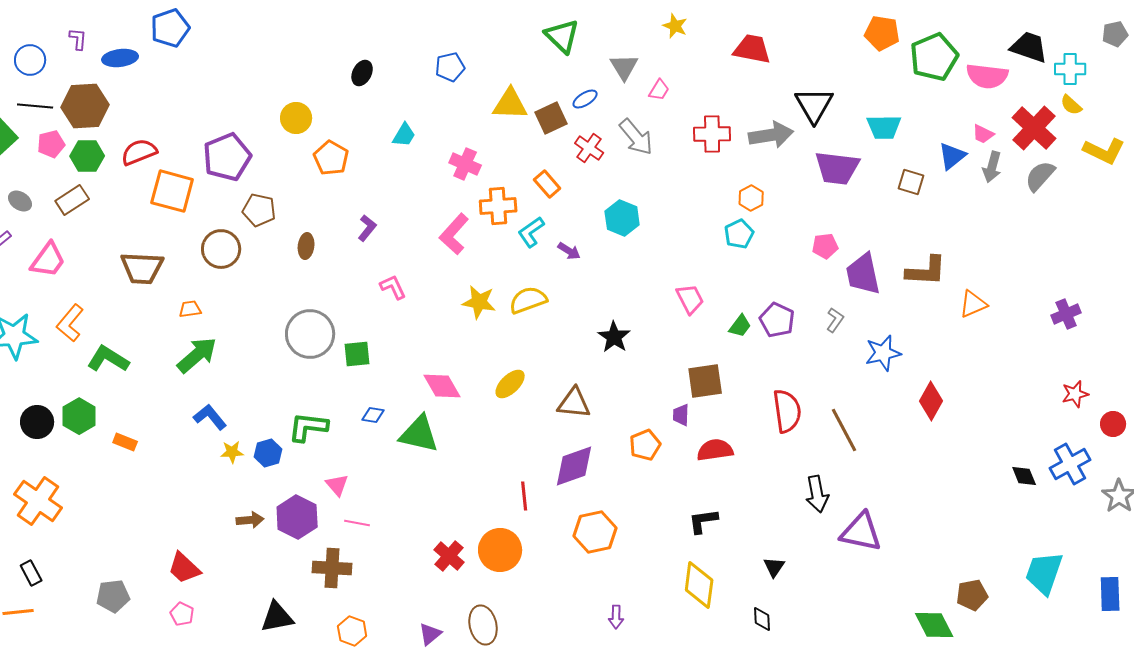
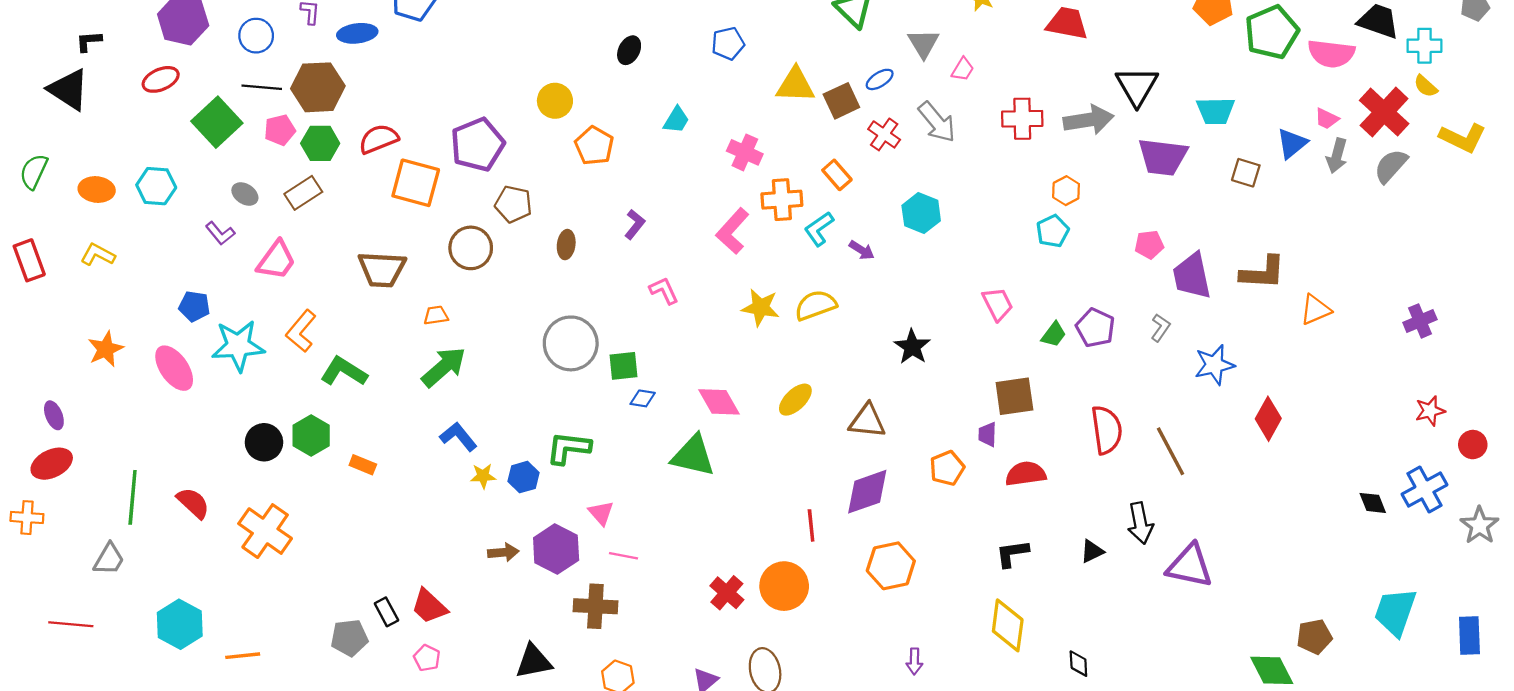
blue diamond: (373, 415) -> (643, 398), moved
black triangle: (774, 567) -> (1092, 551), moved, turned 30
black rectangle: (31, 573) -> (386, 612), moved

